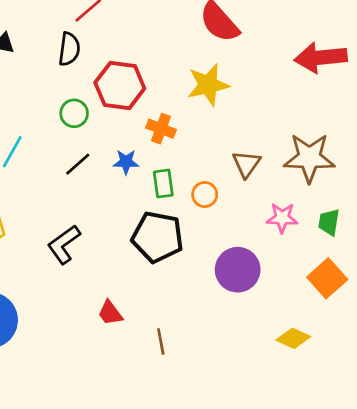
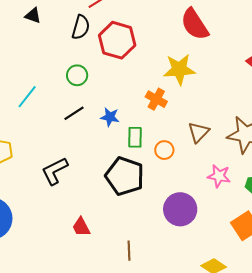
red hexagon: (120, 86) -> (117, 40), moved
orange cross: (161, 129) -> (156, 99), moved
brown line: (161, 341) -> (129, 251), moved

